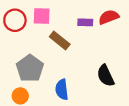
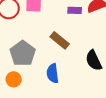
brown rectangle: (60, 40) -> (60, 40), moved

